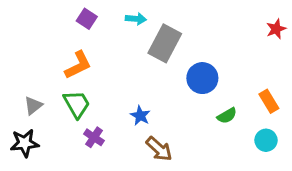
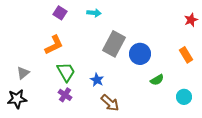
gray rectangle: (165, 43) -> (114, 44), moved
orange rectangle: (269, 101) -> (186, 55), moved
green trapezoid: (77, 104) -> (66, 72), moved

